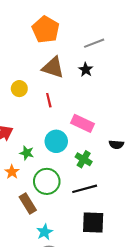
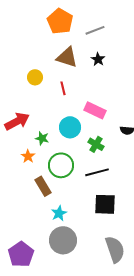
gray line: (94, 43) -> (95, 30), moved

